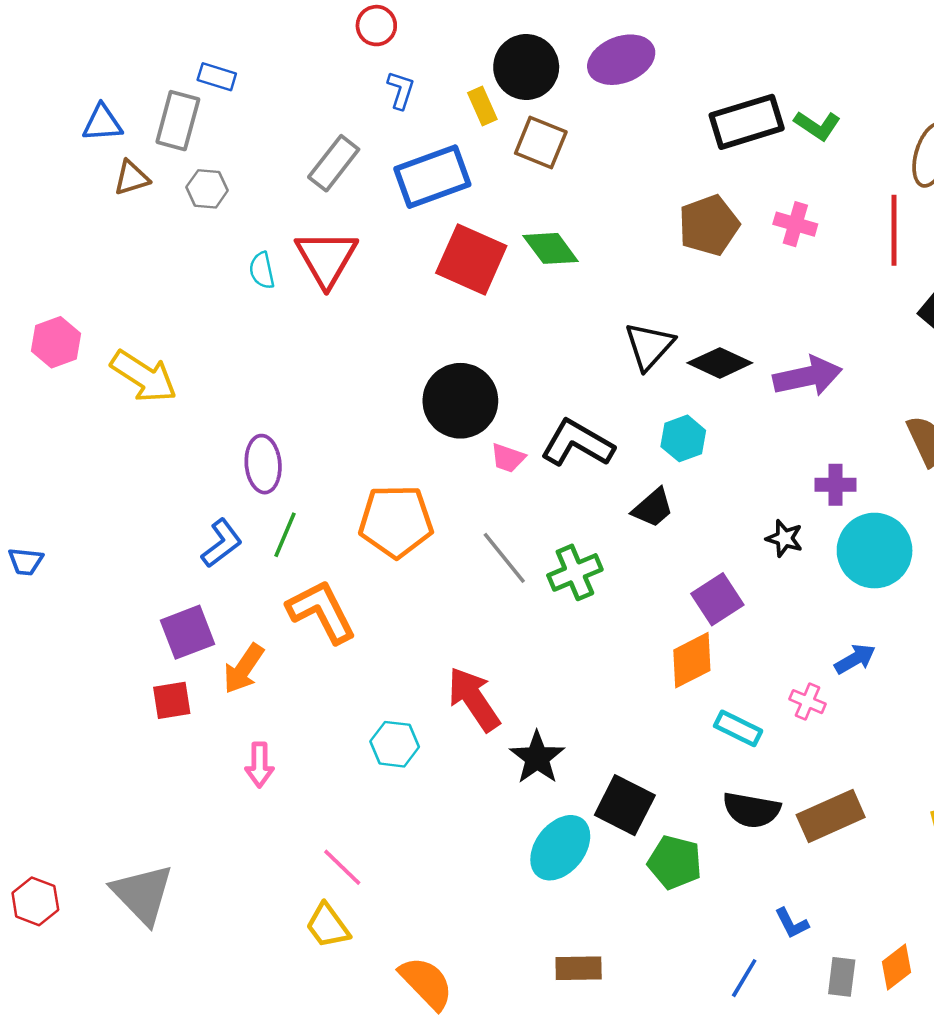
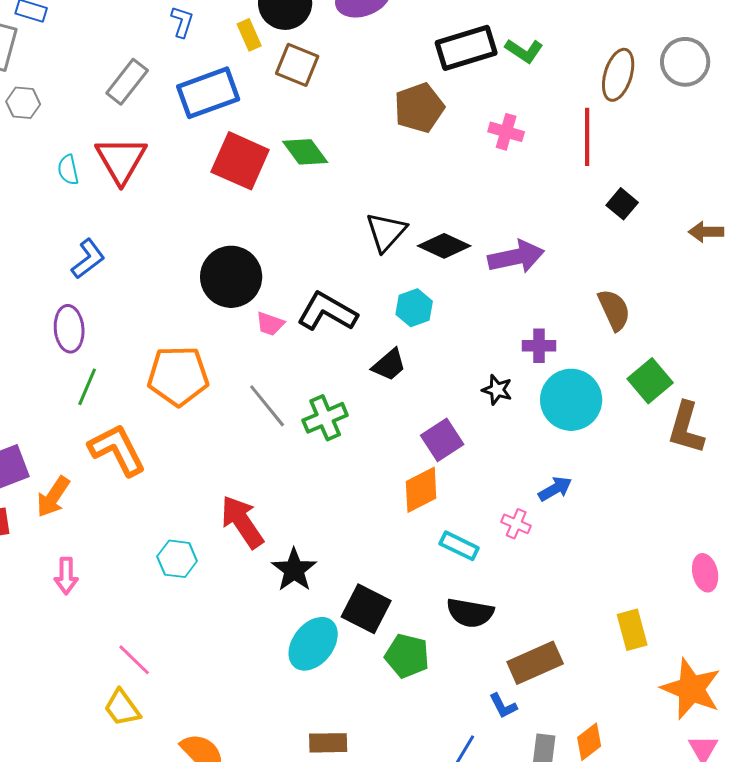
brown pentagon: (709, 225) -> (419, 108), moved
blue L-shape: (222, 543) -> (88, 259), moved
brown rectangle: (831, 816) -> (535, 663), moved

